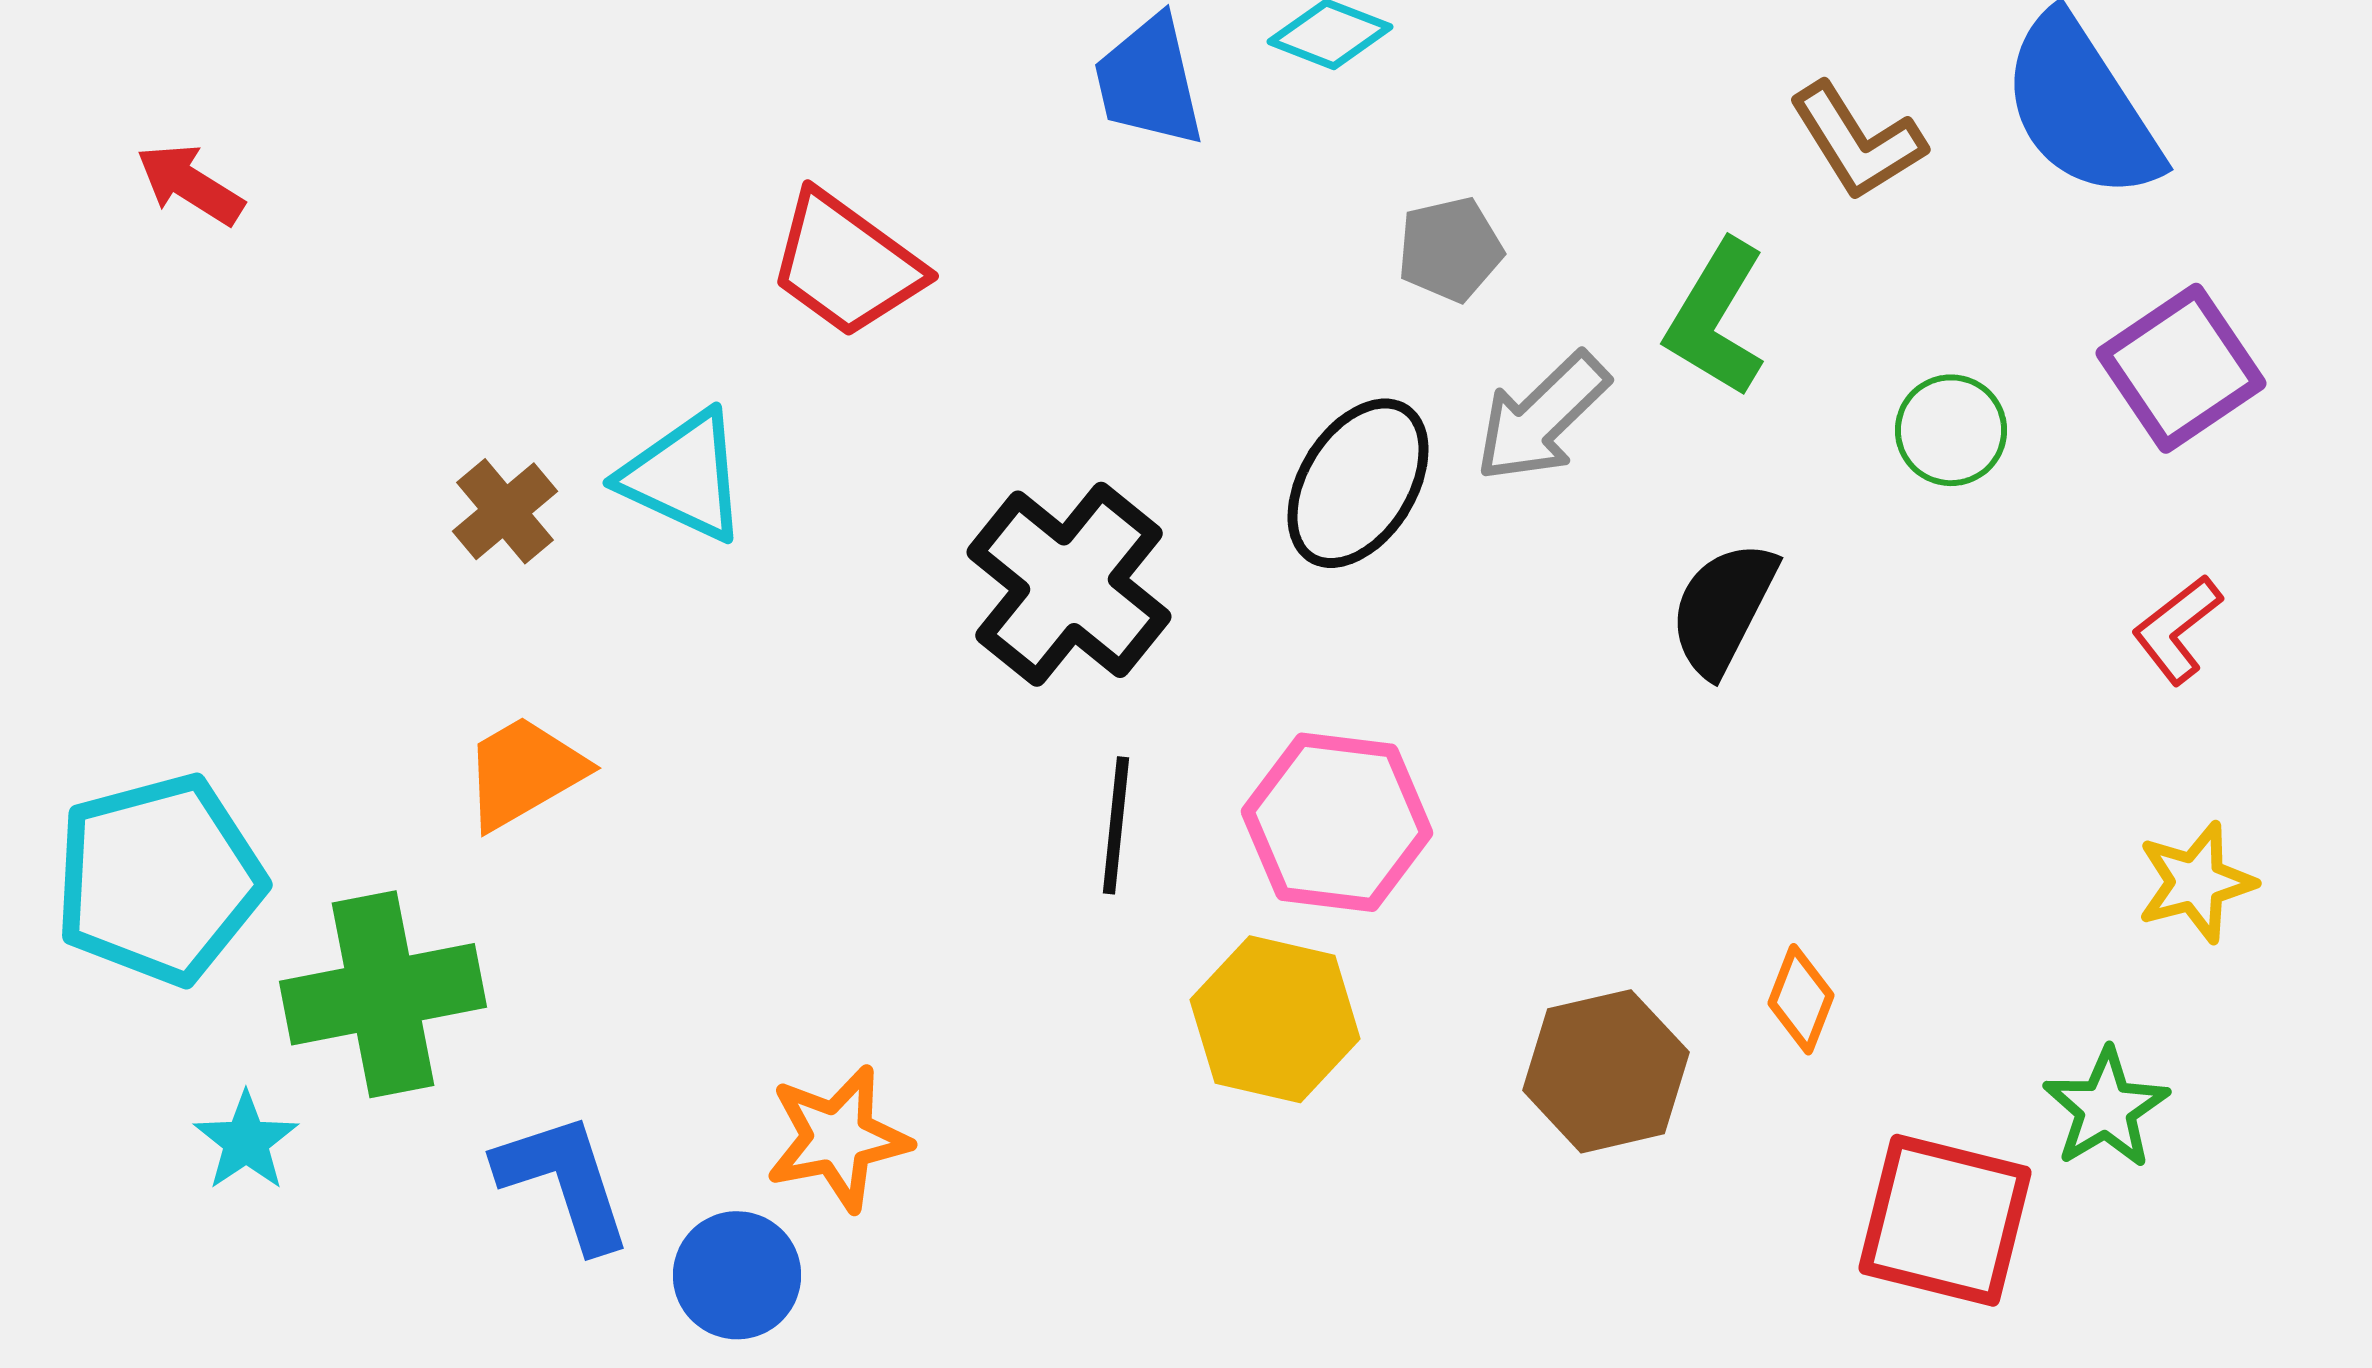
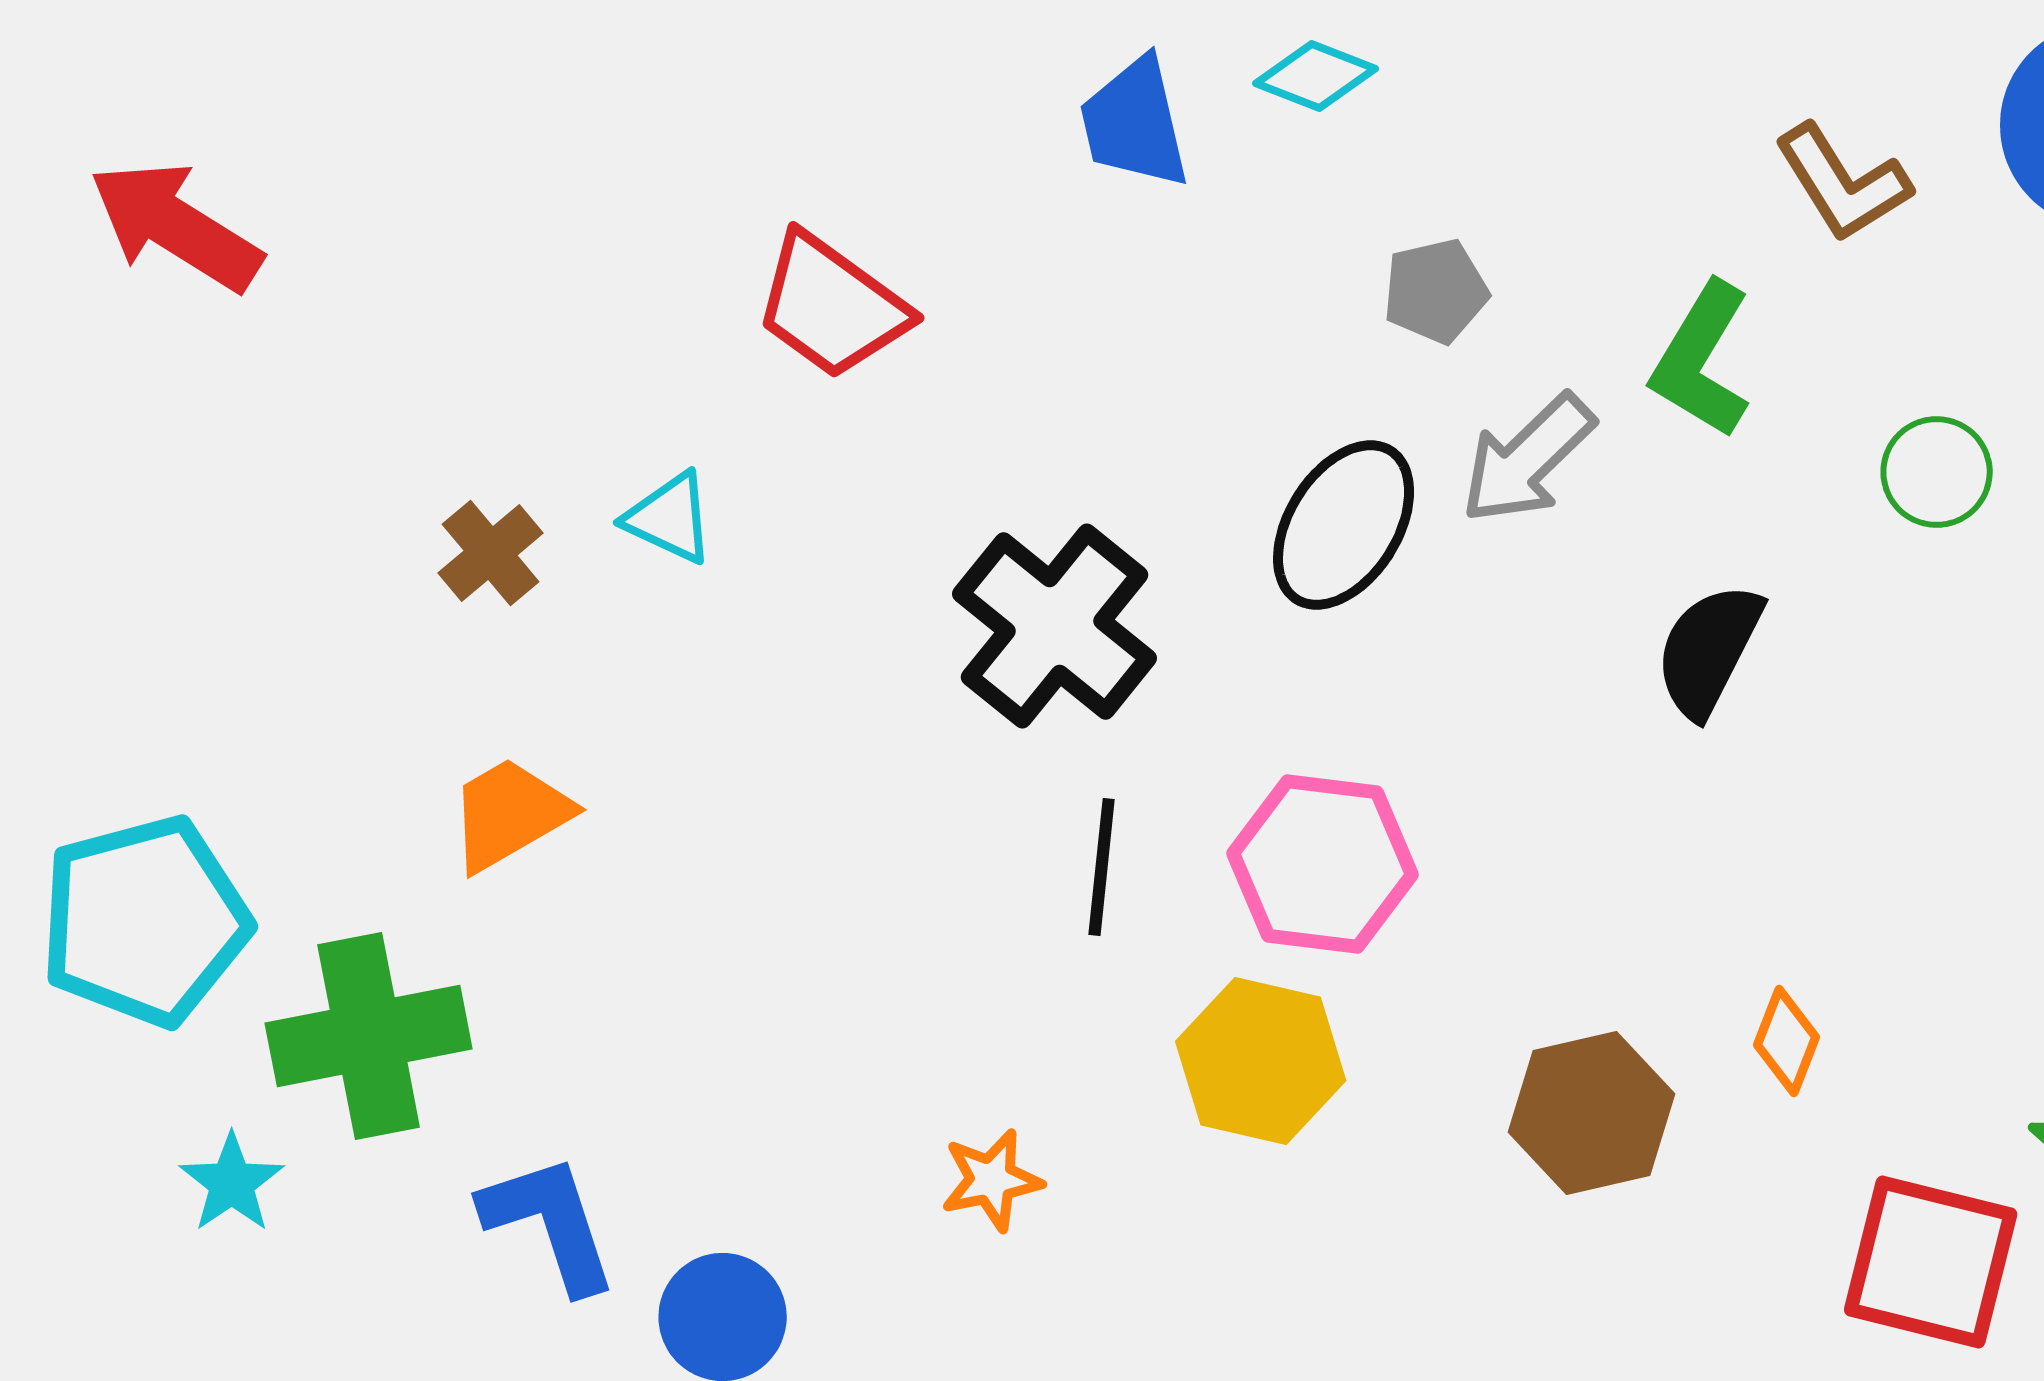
red arrow: (190, 184) -> (176, 226), size x1.6
cyan triangle: (684, 476) -> (670, 518), size x0.7
orange star: (838, 1138) -> (992, 1180), moved, size x0.7

